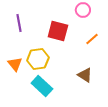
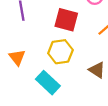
yellow hexagon: (38, 59) -> (60, 52), moved

